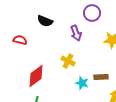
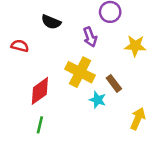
yellow cross: (68, 61) -> (80, 72), size x1.6
brown rectangle: (101, 77) -> (114, 83), moved, turned 56

